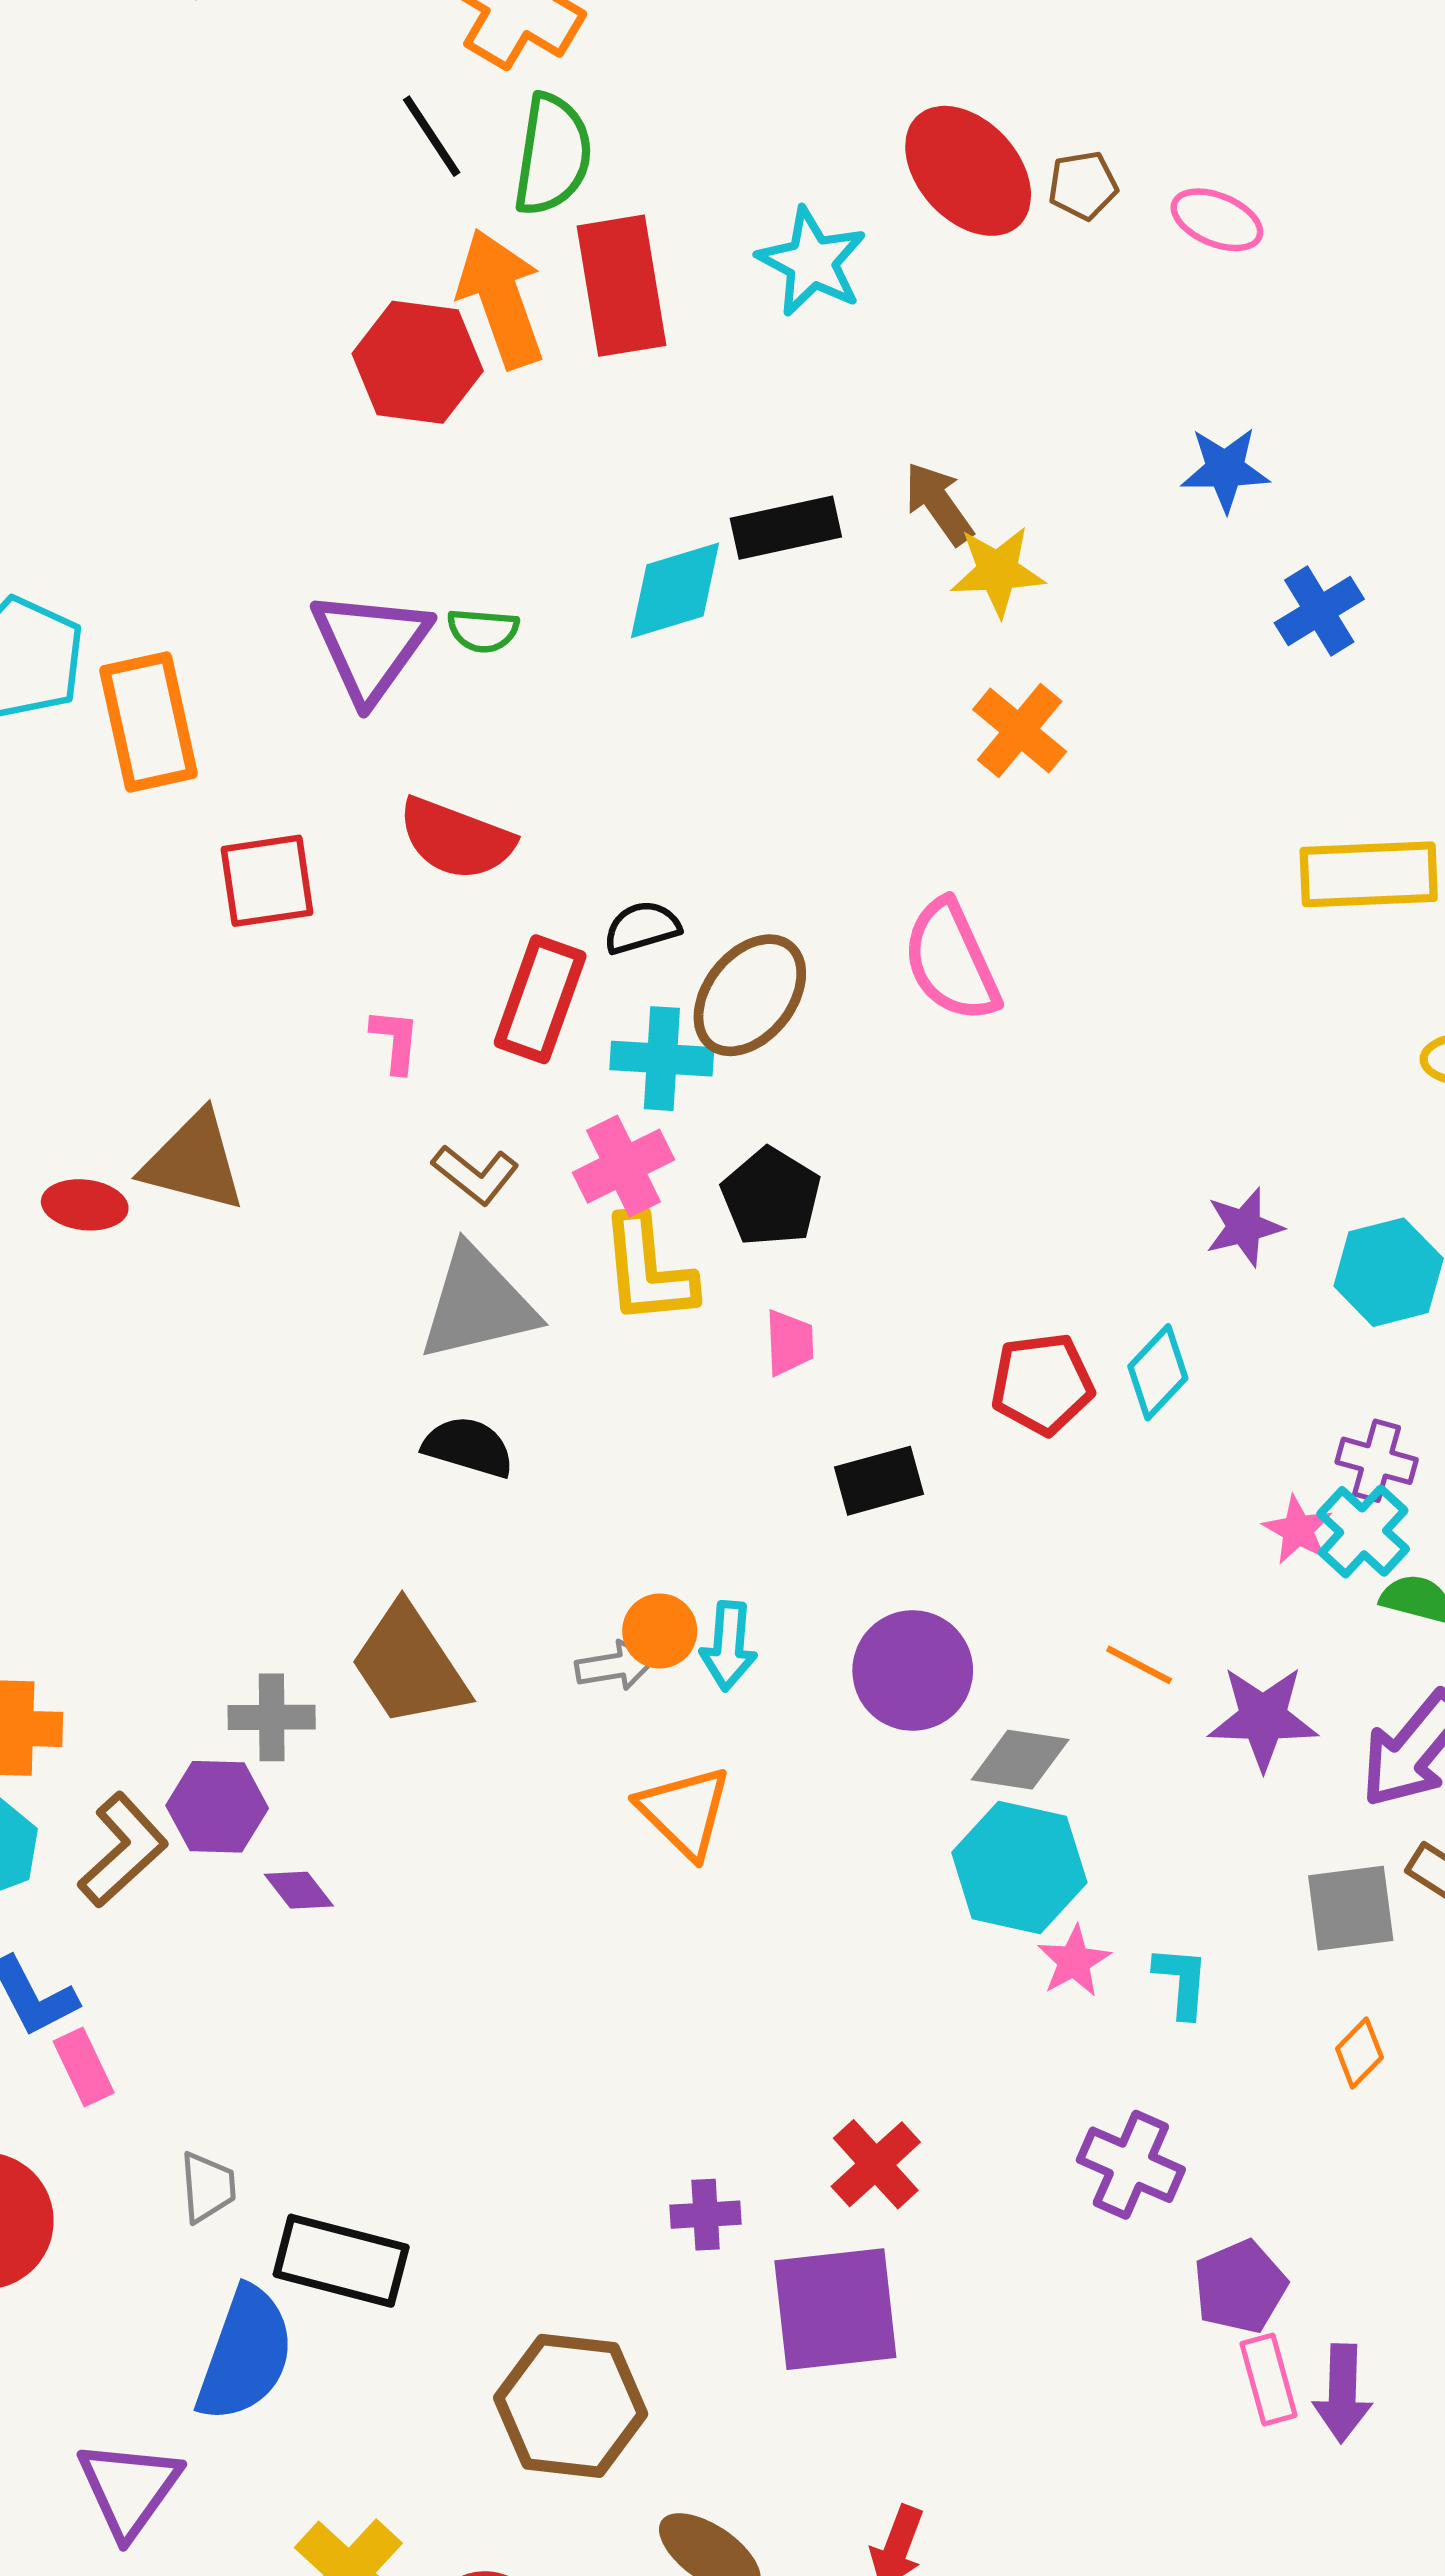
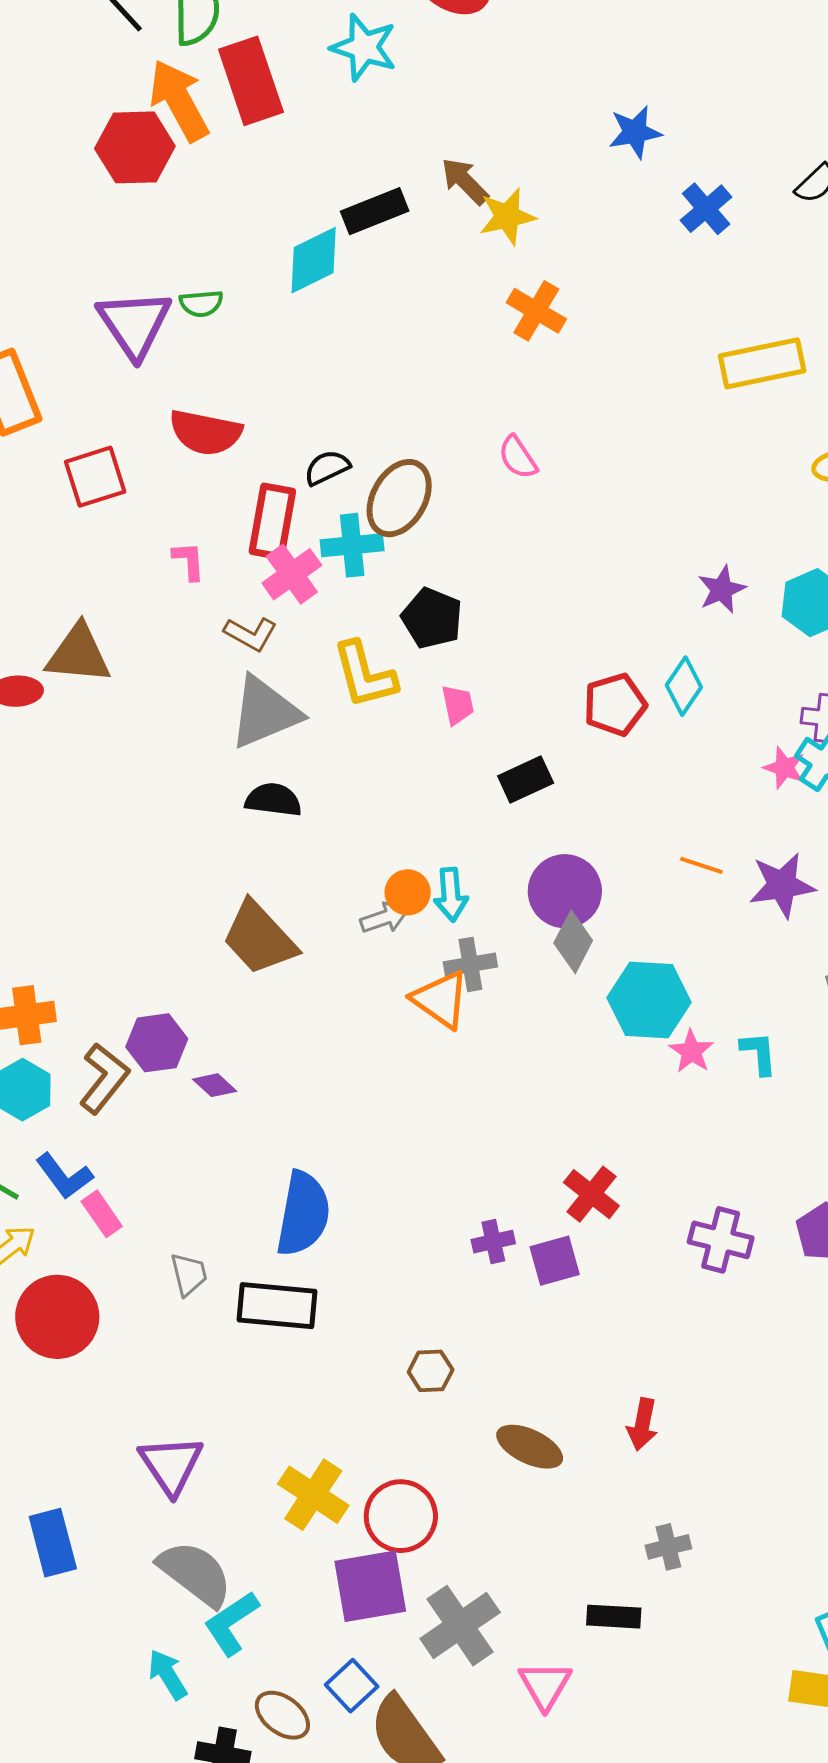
pink semicircle: (951, 961) -> (518, 457), size x0.6
pink cross: (623, 1166) -> (292, 574), moved
gray cross: (272, 1717) -> (470, 964), moved
gray diamond: (1020, 1760) -> (573, 942), moved, turned -62
purple cross: (1131, 2165) -> (721, 1240), moved
purple square: (835, 2309) -> (555, 1261), moved, size x0.6
blue semicircle: (245, 2354) -> (303, 1214), moved
brown hexagon: (571, 2406) -> (431, 1371), size x0.5

